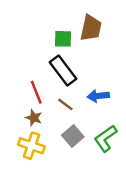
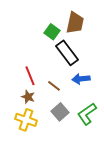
green square: (63, 39) -> (52, 32), turned 35
black rectangle: (63, 70) -> (67, 53), moved

